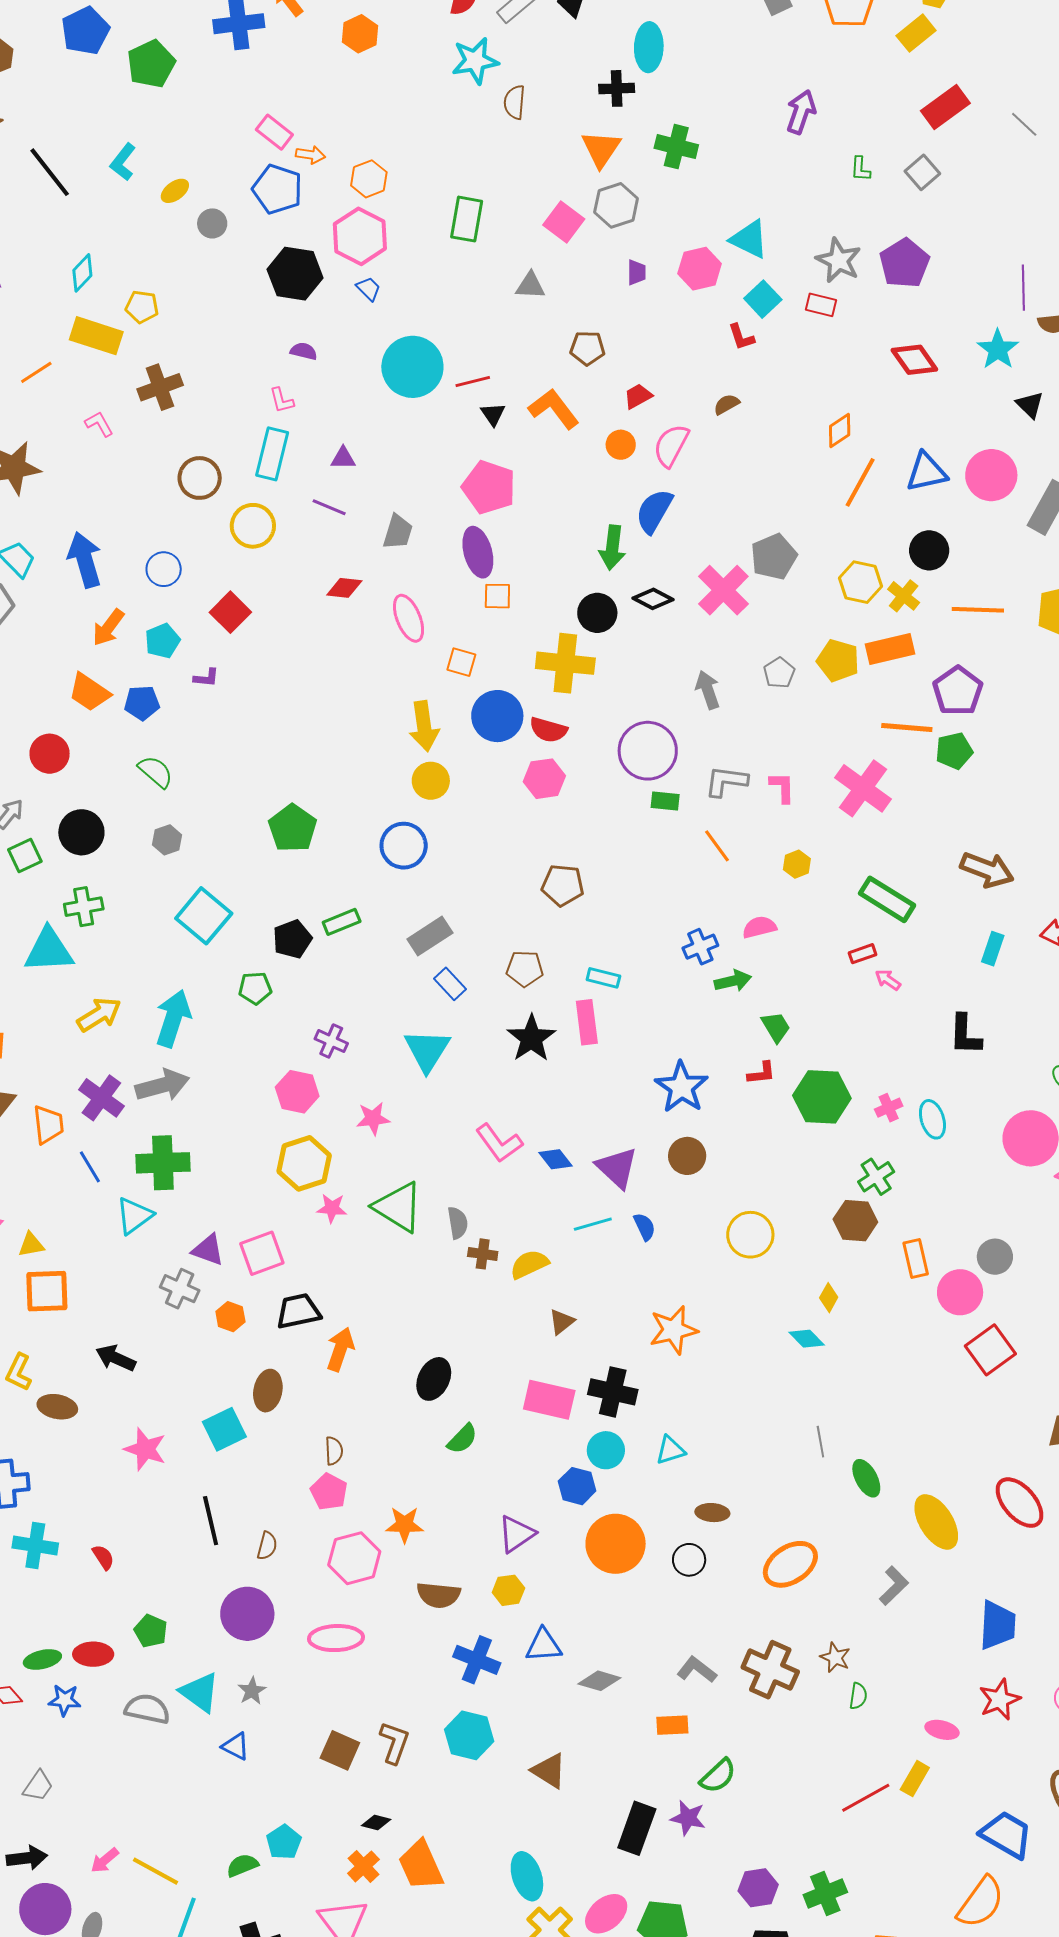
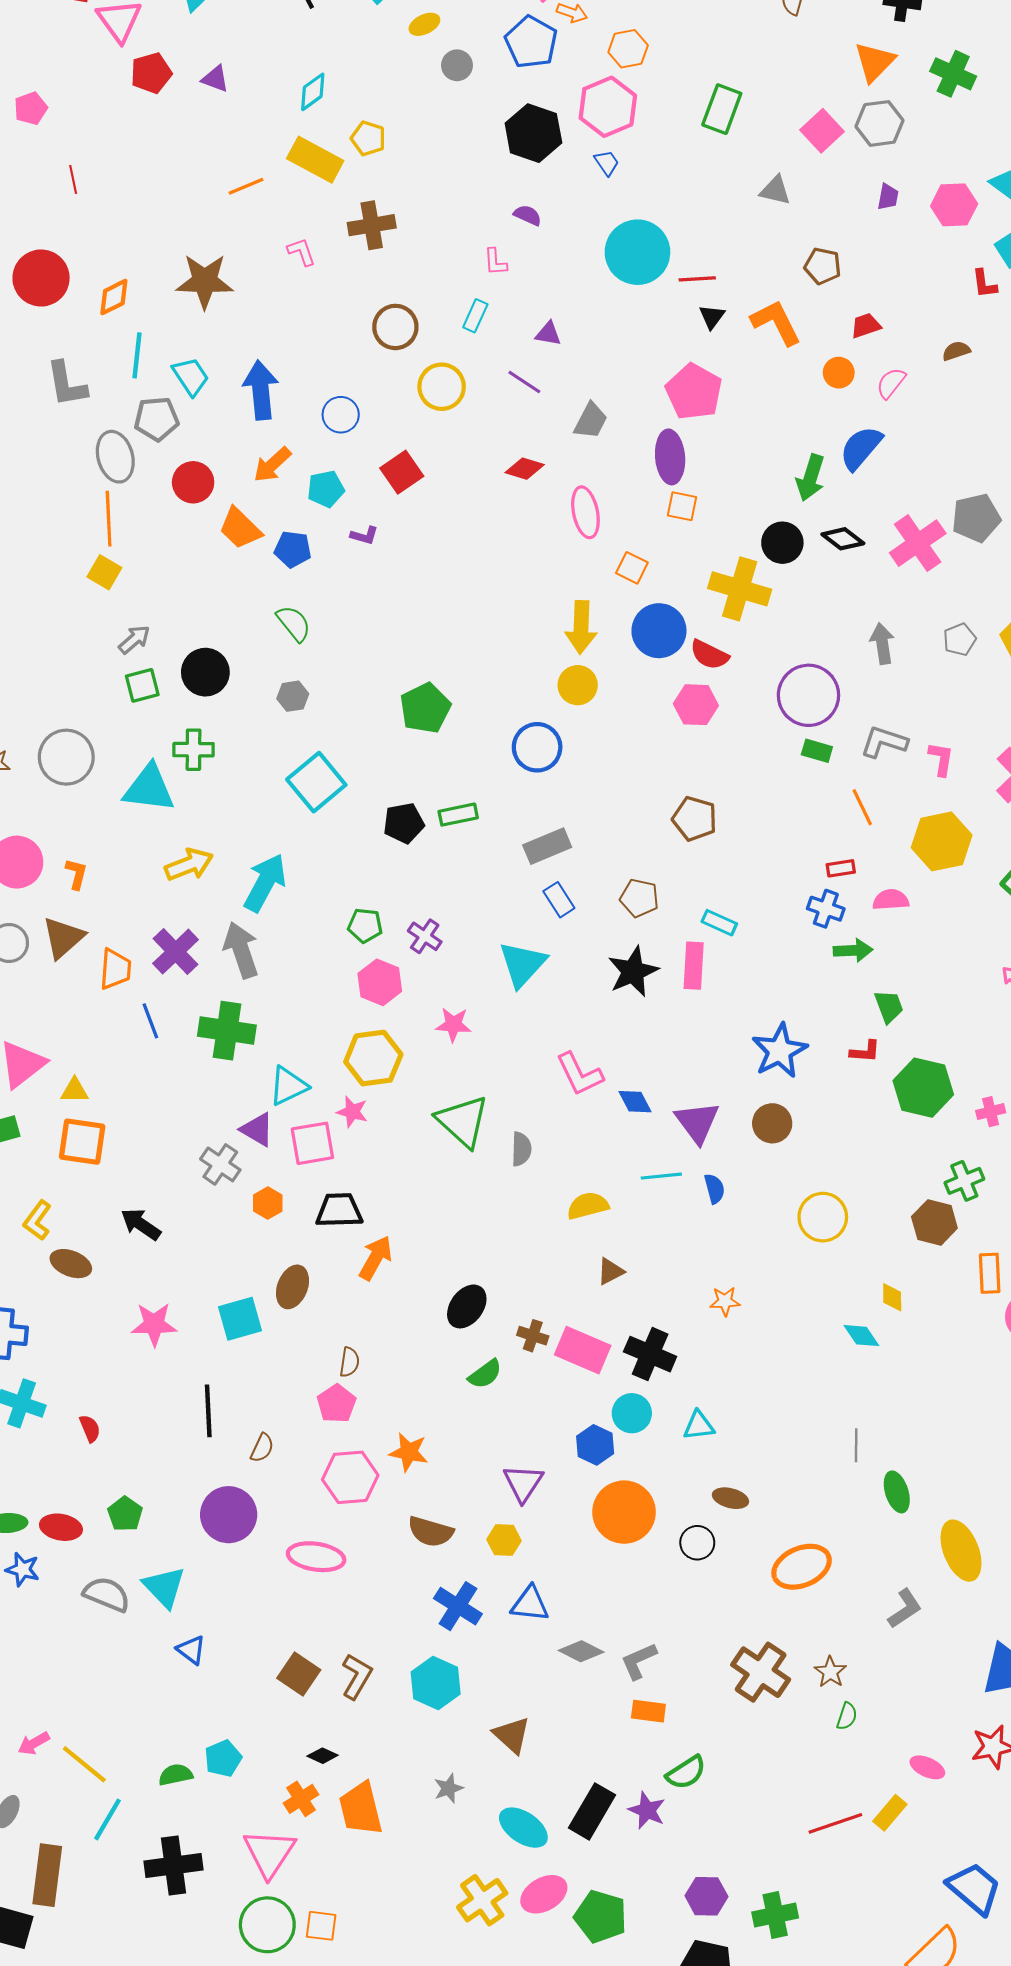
pink semicircle: (671, 445) -> (891, 383), size x0.7
cyan rectangle: (272, 454) -> (475, 316), size x0.6
red circle: (50, 754) -> (193, 482), moved
yellow hexagon: (797, 864) -> (942, 841), size x2.0
blue cross: (700, 947) -> (826, 909), turned 32
red rectangle: (862, 954) -> (841, 868), moved
green pentagon: (255, 988) -> (365, 925), moved
gray arrow: (162, 1085) -> (241, 950), turned -104
pink star: (332, 1208) -> (352, 1112), moved
cyan triangle: (134, 1216) -> (288, 1086), moved
brown cross: (483, 1254) -> (533, 1336), moved
yellow diamond: (829, 1298) -> (892, 1297), turned -40
orange star: (674, 1330) -> (725, 1301), size x0.6
pink star: (145, 1449) -> (154, 1324), turned -30
purple triangle: (517, 1534) -> (523, 1483), turned -33
gray L-shape: (697, 1670) -> (639, 1661), moved, turned -72
gray star: (252, 1691) -> (449, 1788), moved
cyan ellipse: (527, 1876) -> (523, 1828), moved, turned -48

